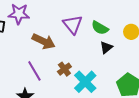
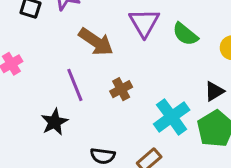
black triangle: (106, 47) -> (214, 91), moved
cyan cross: (85, 82) -> (172, 117), moved

